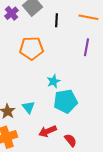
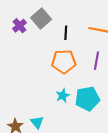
orange pentagon: (31, 48) -> (64, 62), moved
cyan pentagon: (65, 101) -> (87, 99), moved

